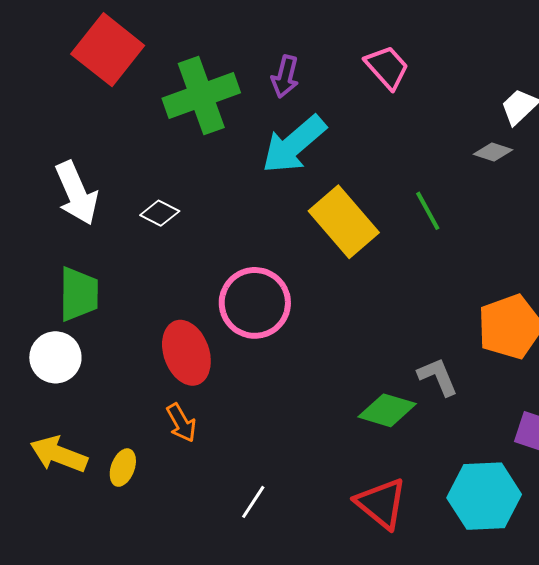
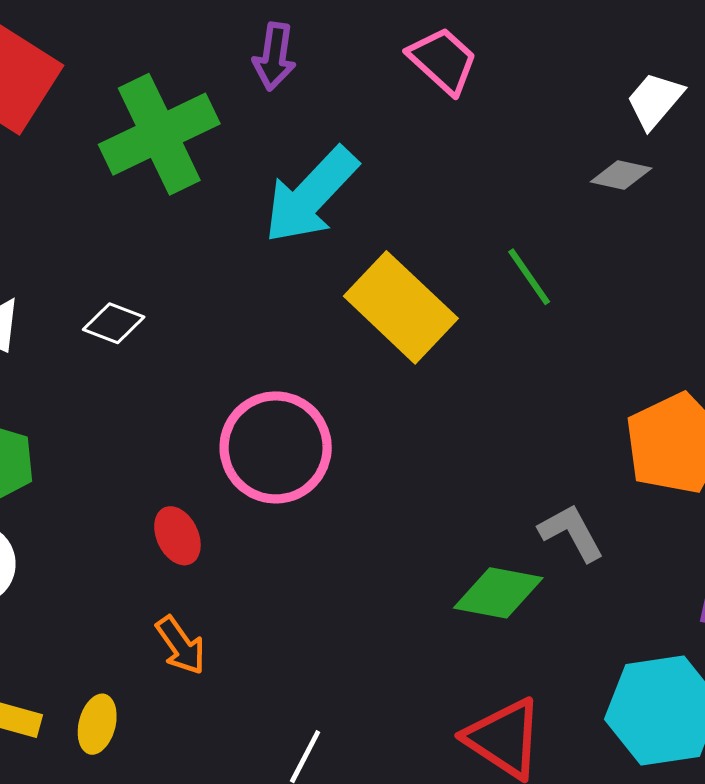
purple arrow: (285, 77) -> (274, 56), moved
red ellipse: (186, 353) -> (177, 536), size x0.6

